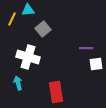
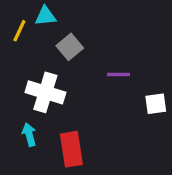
purple line: (86, 48) -> (118, 75), moved
red rectangle: (56, 92) -> (71, 149), moved

